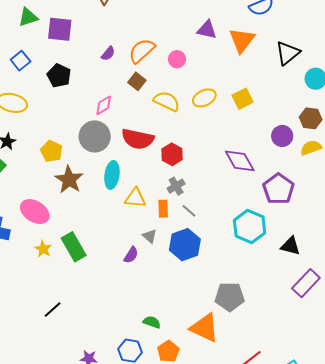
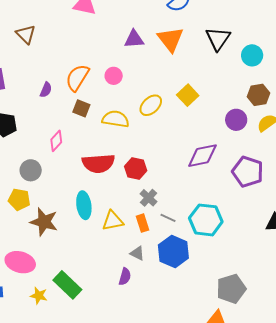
gray circle: (95, 136) -> (31, 170), moved, size x0.7
purple diamond: (240, 161) -> (202, 156), turned -56
cyan hexagon: (250, 227) -> (206, 220), moved

